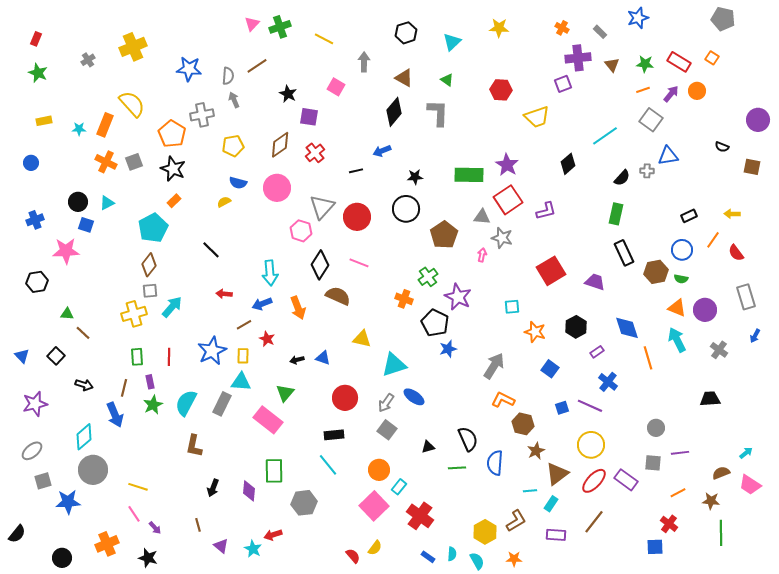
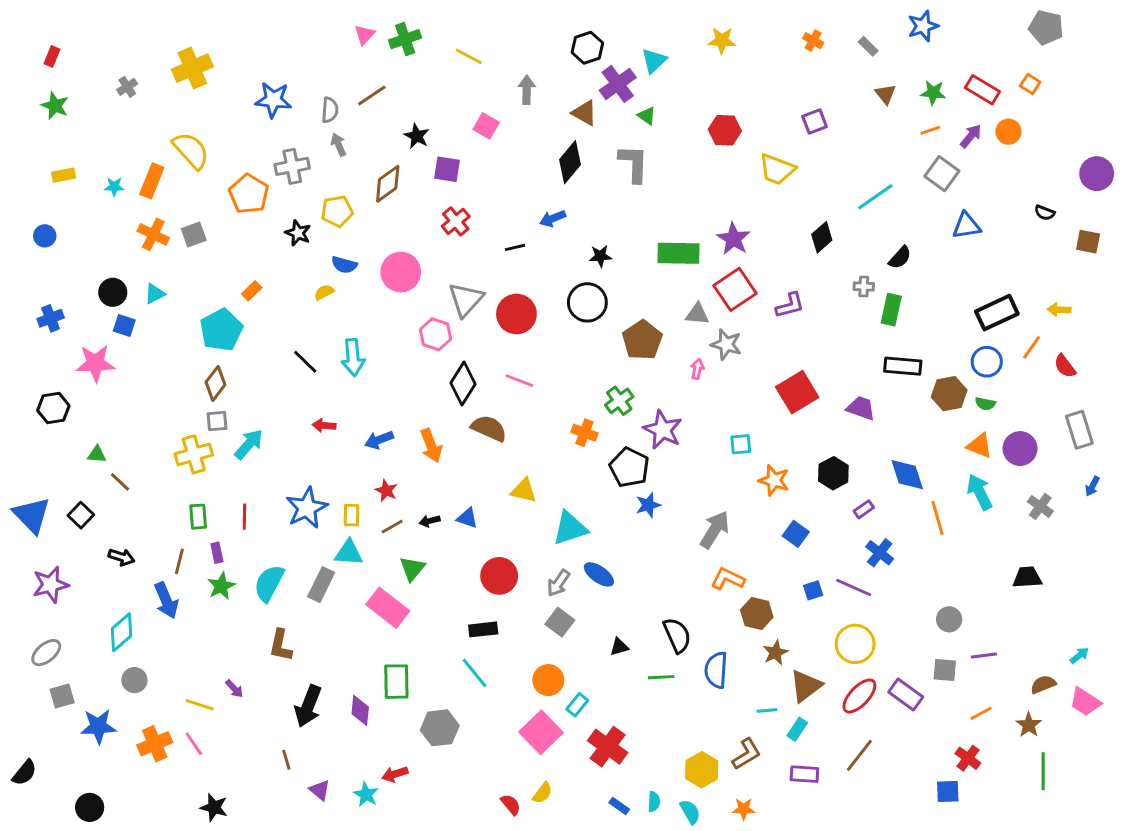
purple cross: (578, 58) -> (618, 84), moved, turned -30
yellow trapezoid: (537, 117) -> (777, 169), turned 40
brown diamond: (280, 145) -> (388, 184), moved
black star: (173, 169) -> (298, 233), moved, size x0.7
gray cross: (647, 171) -> (864, 286), moved
black rectangle: (689, 216) -> (997, 313), size x1.8
black rectangle: (624, 253) -> (903, 366), turned -60
cyan arrow: (270, 273) -> (353, 357), moved
brown line: (244, 325) -> (392, 527), moved
blue triangle: (22, 356) -> (32, 515), size x1.8
gray circle: (93, 470) -> (134, 680), size x0.6
black arrow: (213, 488) -> (308, 706), size x1.6
brown star: (711, 501) -> (1029, 725), turned 30
purple arrow: (155, 528) -> (234, 689), moved
orange cross: (107, 544) -> (155, 744), moved

